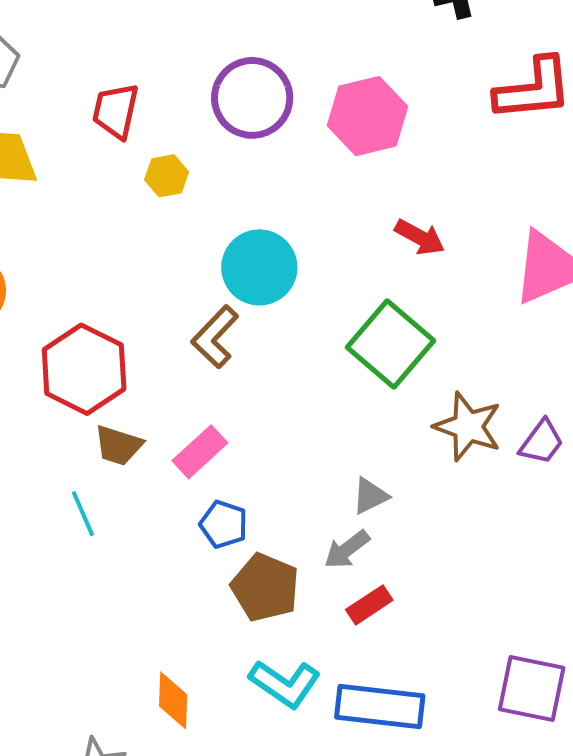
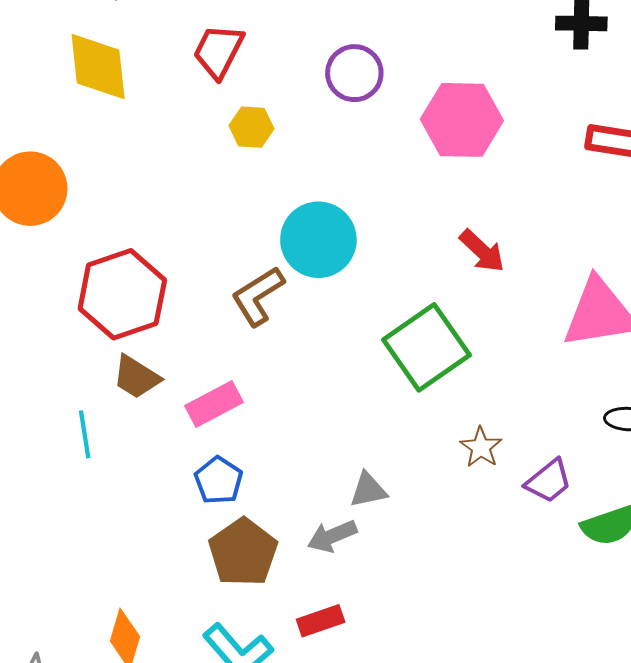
purple circle: (252, 98) -> (354, 73), size x0.7
brown star: (468, 427) -> (481, 447), size x0.6
red rectangle: (369, 605) -> (321, 621), moved

